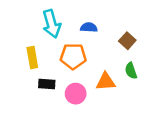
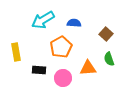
cyan arrow: (52, 24) -> (43, 20), turned 75
orange pentagon: (73, 56) -> (61, 47), turned -30
yellow rectangle: (32, 57) -> (16, 52), moved

